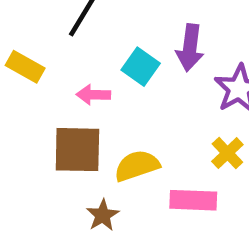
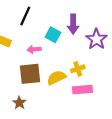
yellow cross: (227, 153) -> (78, 69), moved, turned 32
brown star: (103, 215) -> (19, 103), moved

